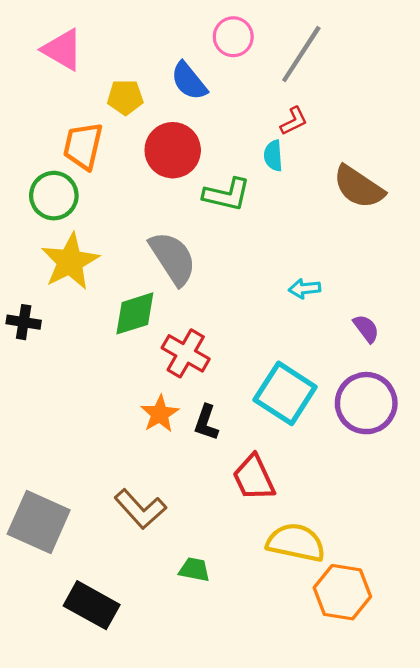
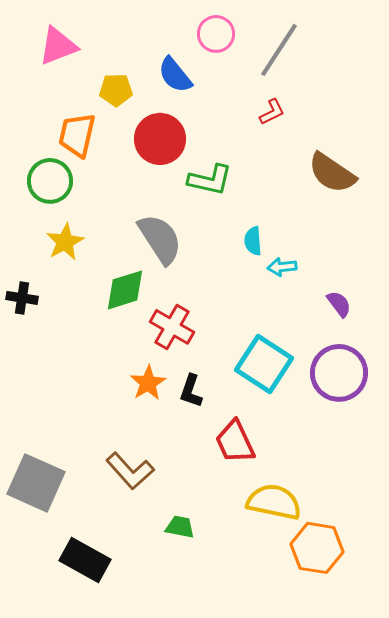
pink triangle: (62, 50) -> (58, 46), turned -51
cyan semicircle: (273, 156) -> (253, 241), moved
yellow star: (70, 262) -> (65, 242), size x0.7

